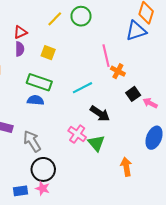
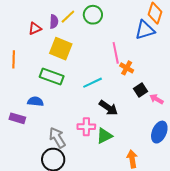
purple semicircle: (20, 49) -> (54, 22), moved
yellow square: (48, 53) -> (61, 49), size x1.6
blue semicircle: (35, 100) -> (35, 101), moved
pink cross: (77, 134) -> (86, 127), turned -36
gray arrow: (32, 141) -> (57, 138), moved
green triangle: (96, 143) -> (104, 136), turned 42

